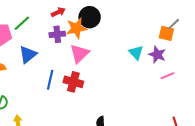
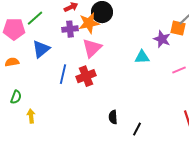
cyan triangle: (136, 53) -> (142, 57), moved, turned -49
purple star: (157, 55) -> (162, 39), moved
red cross: (73, 82) -> (86, 76), turned -36

